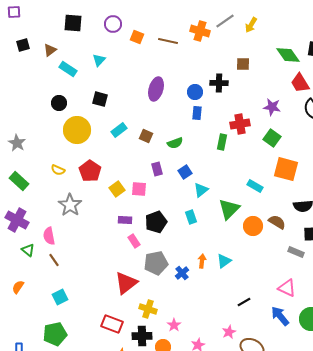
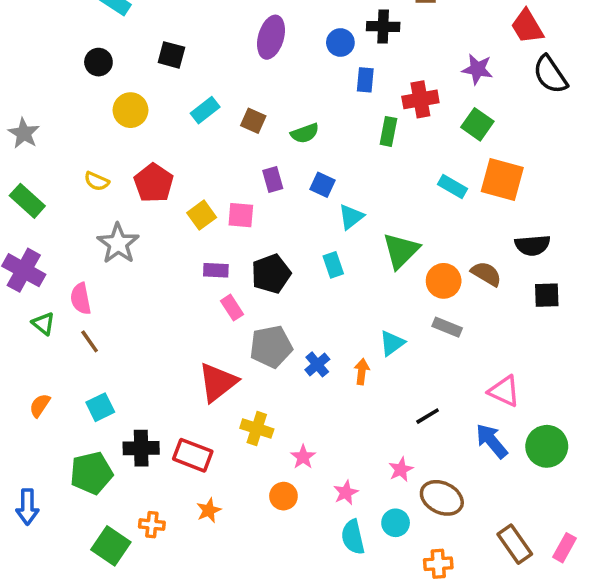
blue rectangle: (197, 113) -> (365, 80), moved
yellow circle: (77, 130) -> (130, 110), size x0.7
blue square: (185, 172) -> (323, 185), turned -32
cyan rectangle: (255, 186) -> (452, 187), moved
gray rectangle: (296, 252) -> (447, 327), moved
orange arrow: (202, 261) -> (362, 372), moved
orange semicircle: (18, 287) -> (40, 405), moved
black cross: (142, 336) -> (141, 448), moved

